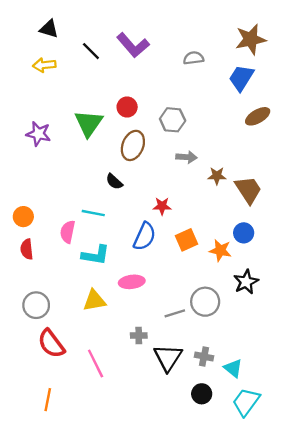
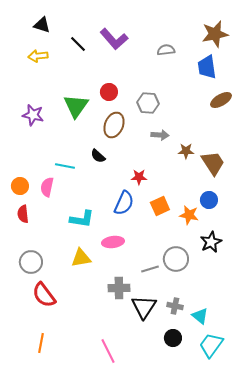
blue trapezoid: (241, 78) -> (207, 67), turned -40
cyan line: (93, 213) -> (65, 166), moved
pink semicircle: (68, 232) -> (47, 187), moved
gray cross: (139, 335) -> (119, 288), size x1.5
pink line: (96, 363) -> (108, 351), moved

